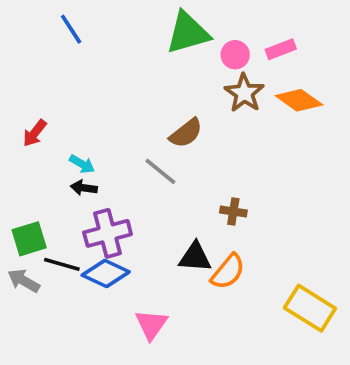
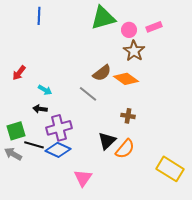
blue line: (71, 29) -> (39, 16), turned 36
orange diamond: (299, 100) -> (126, 79), moved
black arrow: (84, 188) -> (40, 109), moved
black triangle: (195, 257) -> (107, 141), turned -48

